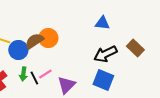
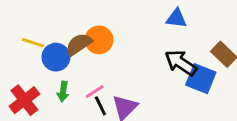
black arrow: (105, 54) -> (181, 63), turned 60
black line: (34, 78) -> (100, 106), moved
blue square: (103, 80) -> (201, 79), moved

